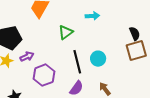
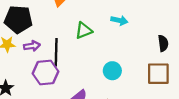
black semicircle: (135, 34) -> (163, 43), moved
black line: (77, 62) -> (56, 52), moved

